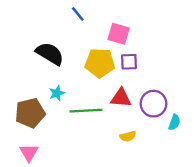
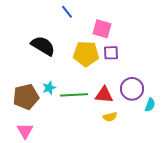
cyan star: (57, 93) -> (49, 88), moved
red triangle: (121, 98) -> (104, 95), moved

